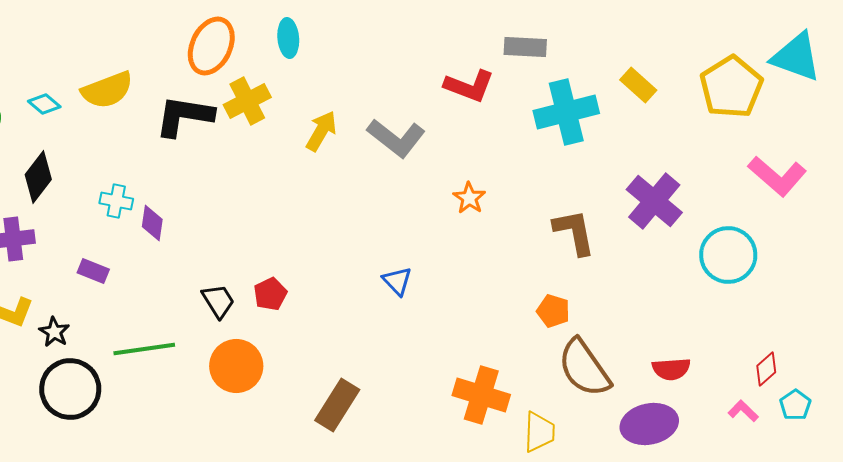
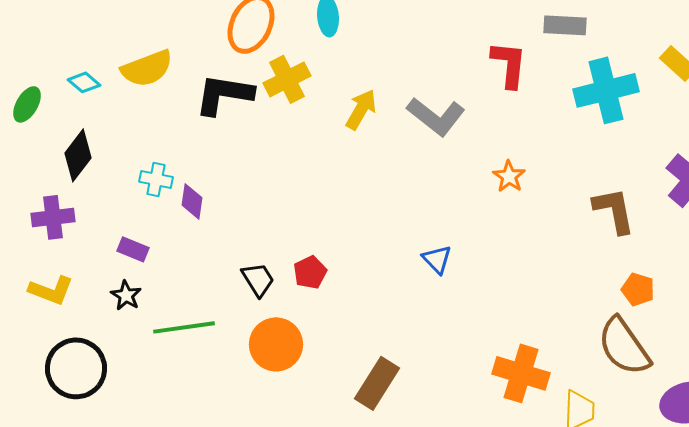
red L-shape: (469, 86) -> (509, 64), turned -105
orange pentagon: (553, 311) -> (638, 289), moved
black star: (54, 332) -> (126, 295), moved
black circle: (70, 389) -> (76, 368), moved

